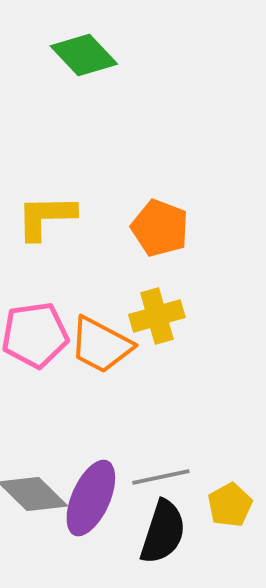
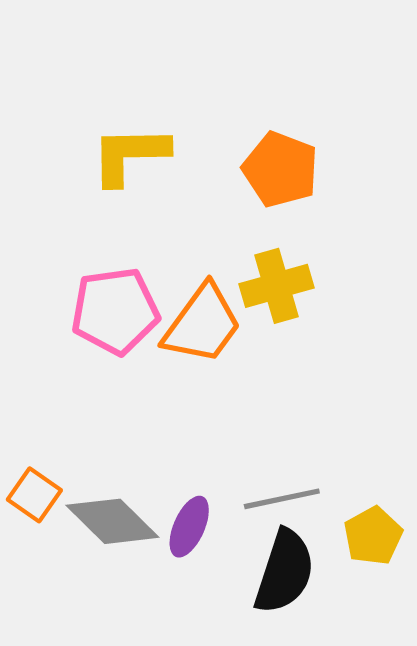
orange trapezoid: (101, 345) -> (202, 324), turned -82
purple ellipse: (91, 498) -> (189, 527), size x0.6

